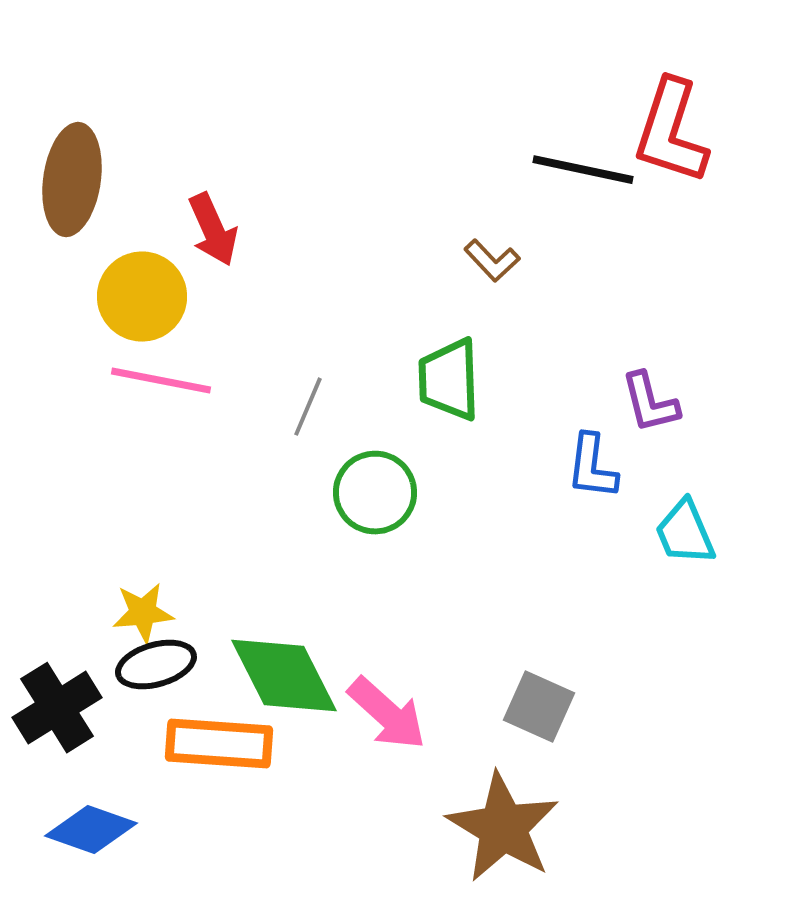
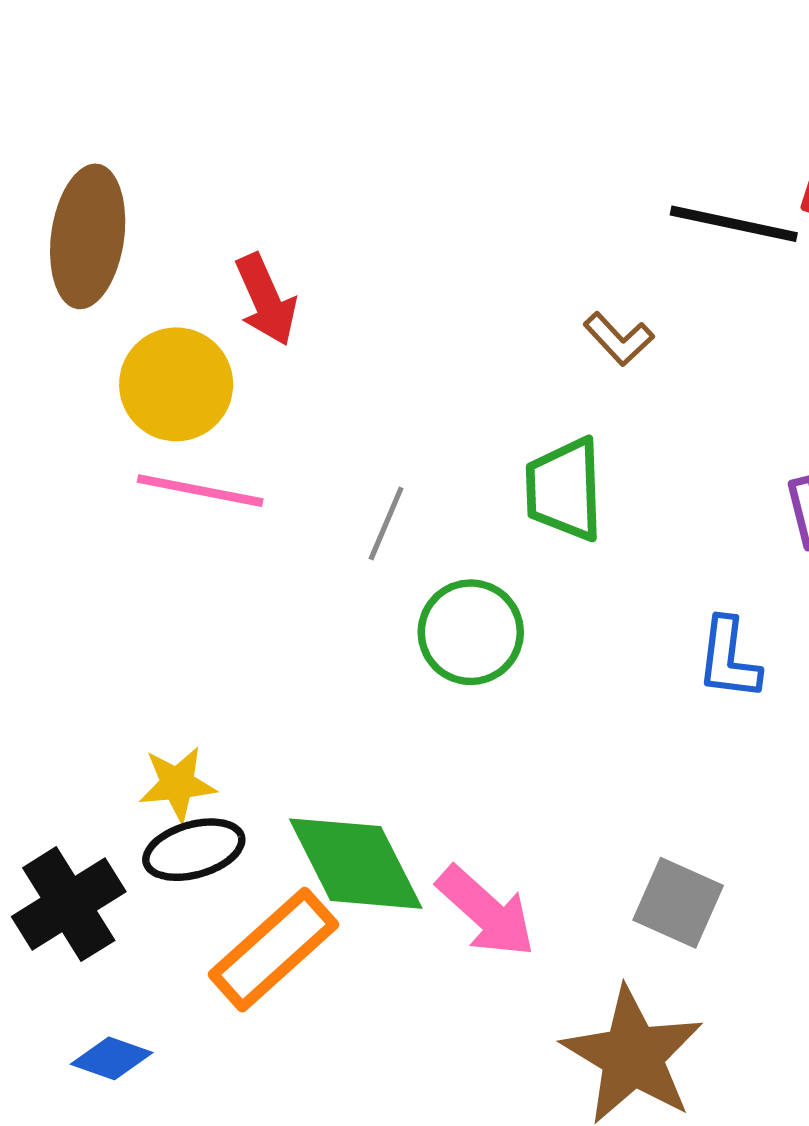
blue L-shape: (592, 467) -> (729, 659), moved
orange rectangle: (219, 744) -> (273, 950), turned -46
blue diamond: (91, 830) -> (112, 1058), size x0.7

